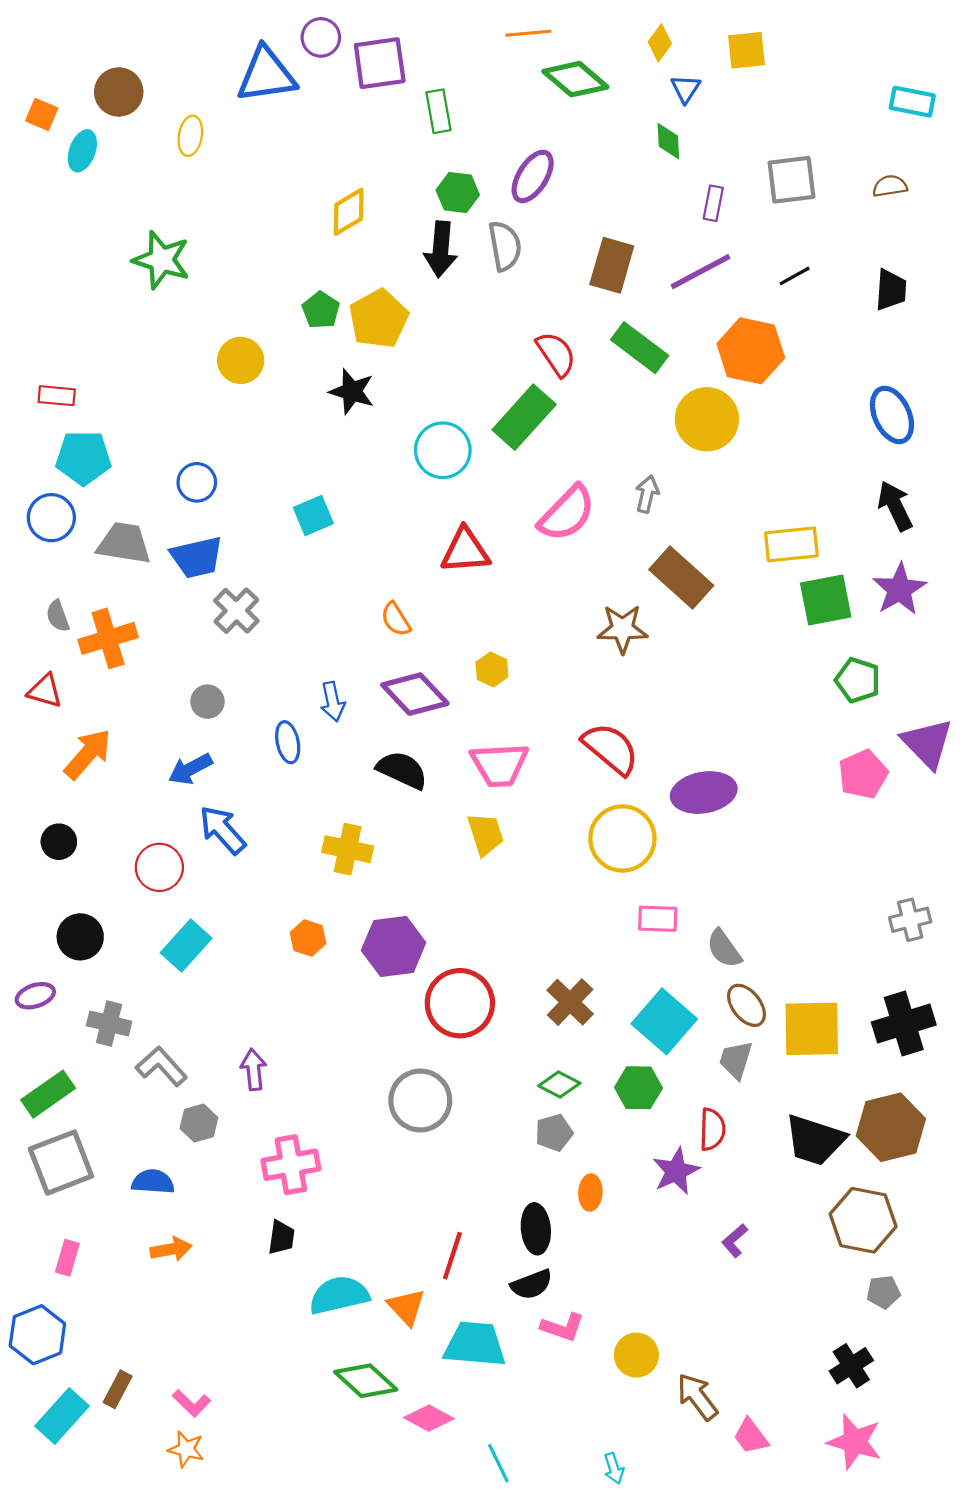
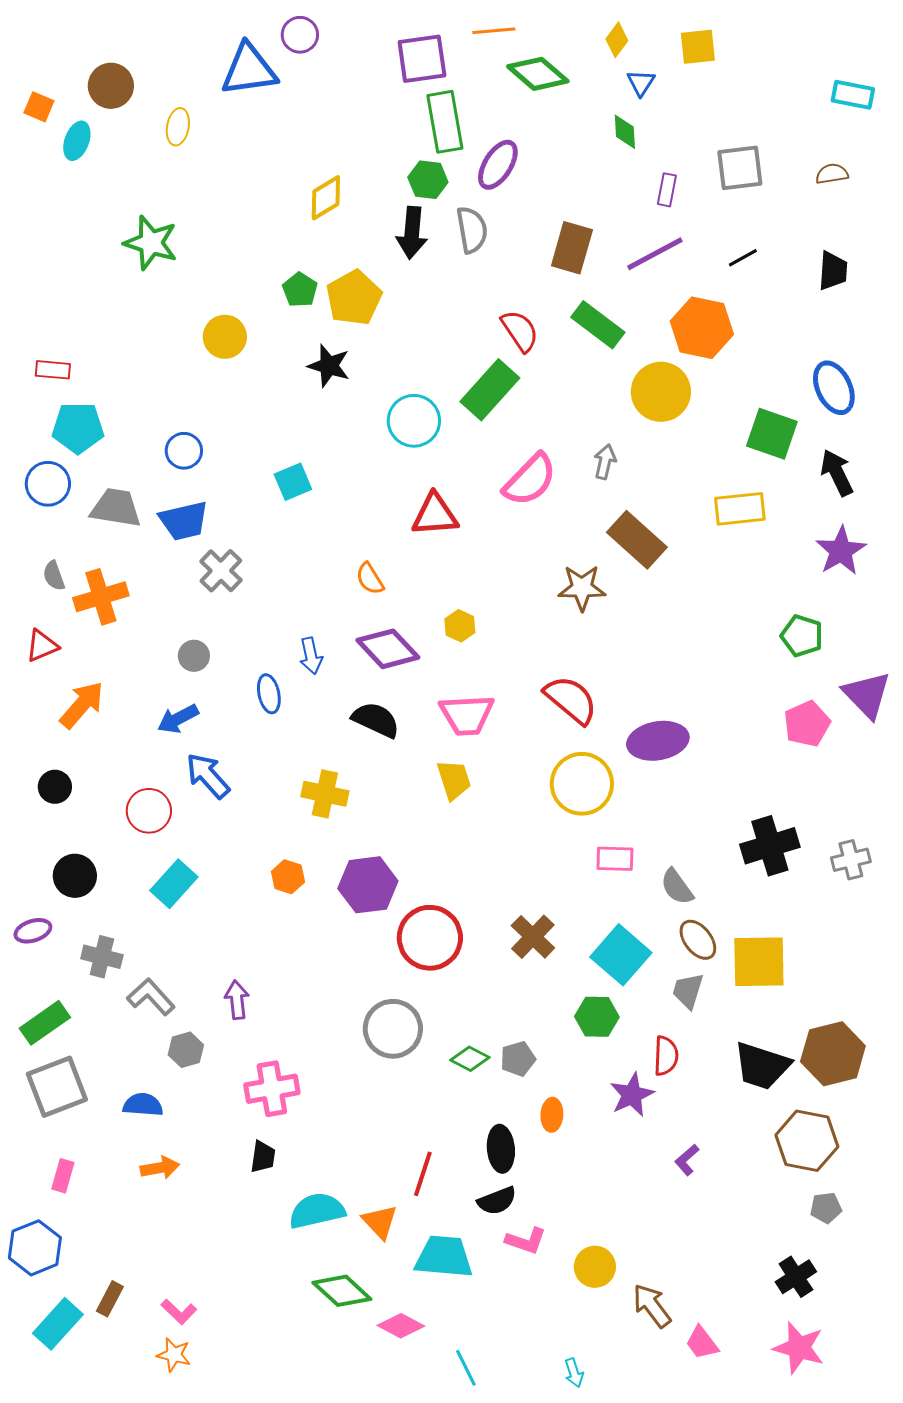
purple square: (380, 63) -> (422, 59), moved
green rectangle: (438, 111) -> (445, 122), moved, size x1.5
green square: (826, 600) -> (772, 434), moved, turned 30
red triangle: (45, 691) -> (42, 646), turned -39
black cross: (904, 1024) -> (770, 846), moved
green diamond: (559, 1084) -> (470, 1059), moved

